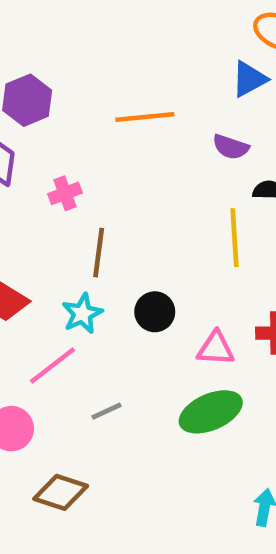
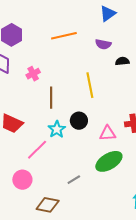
yellow line: (235, 238) -> (90, 85), moved
cyan star: (82, 314) -> (57, 129), moved
gray line: (107, 411) -> (74, 180), moved

